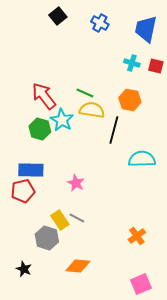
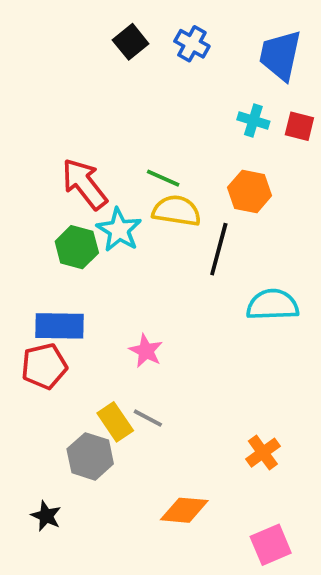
black square: (58, 16) -> (131, 42), moved
orange diamond: (78, 266) -> (184, 510), moved

